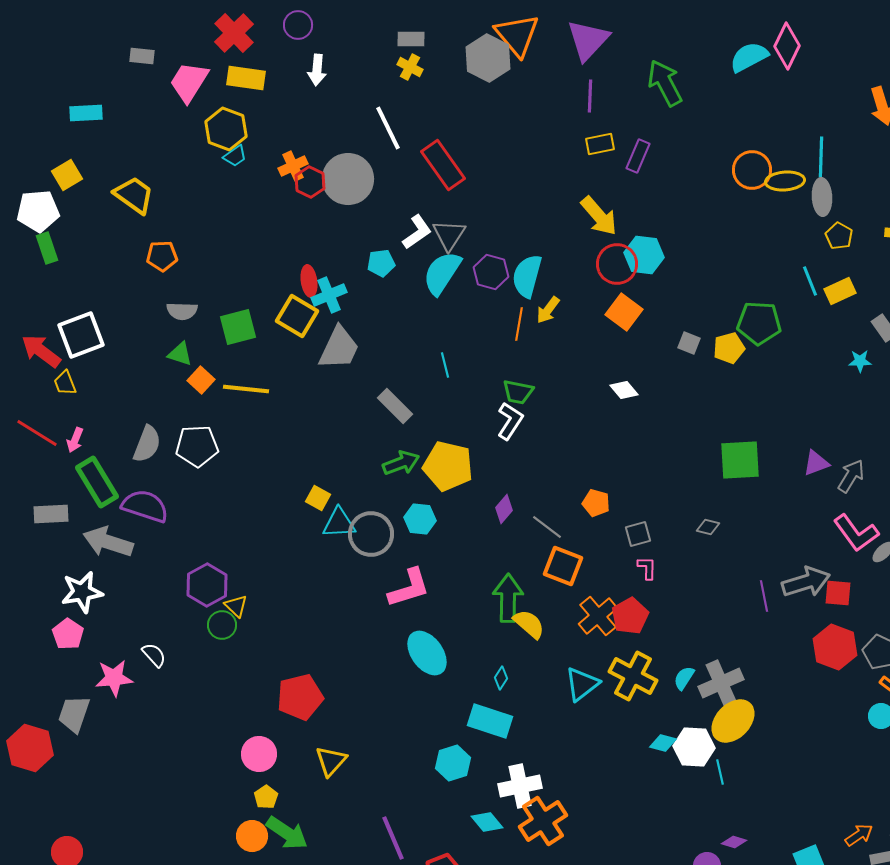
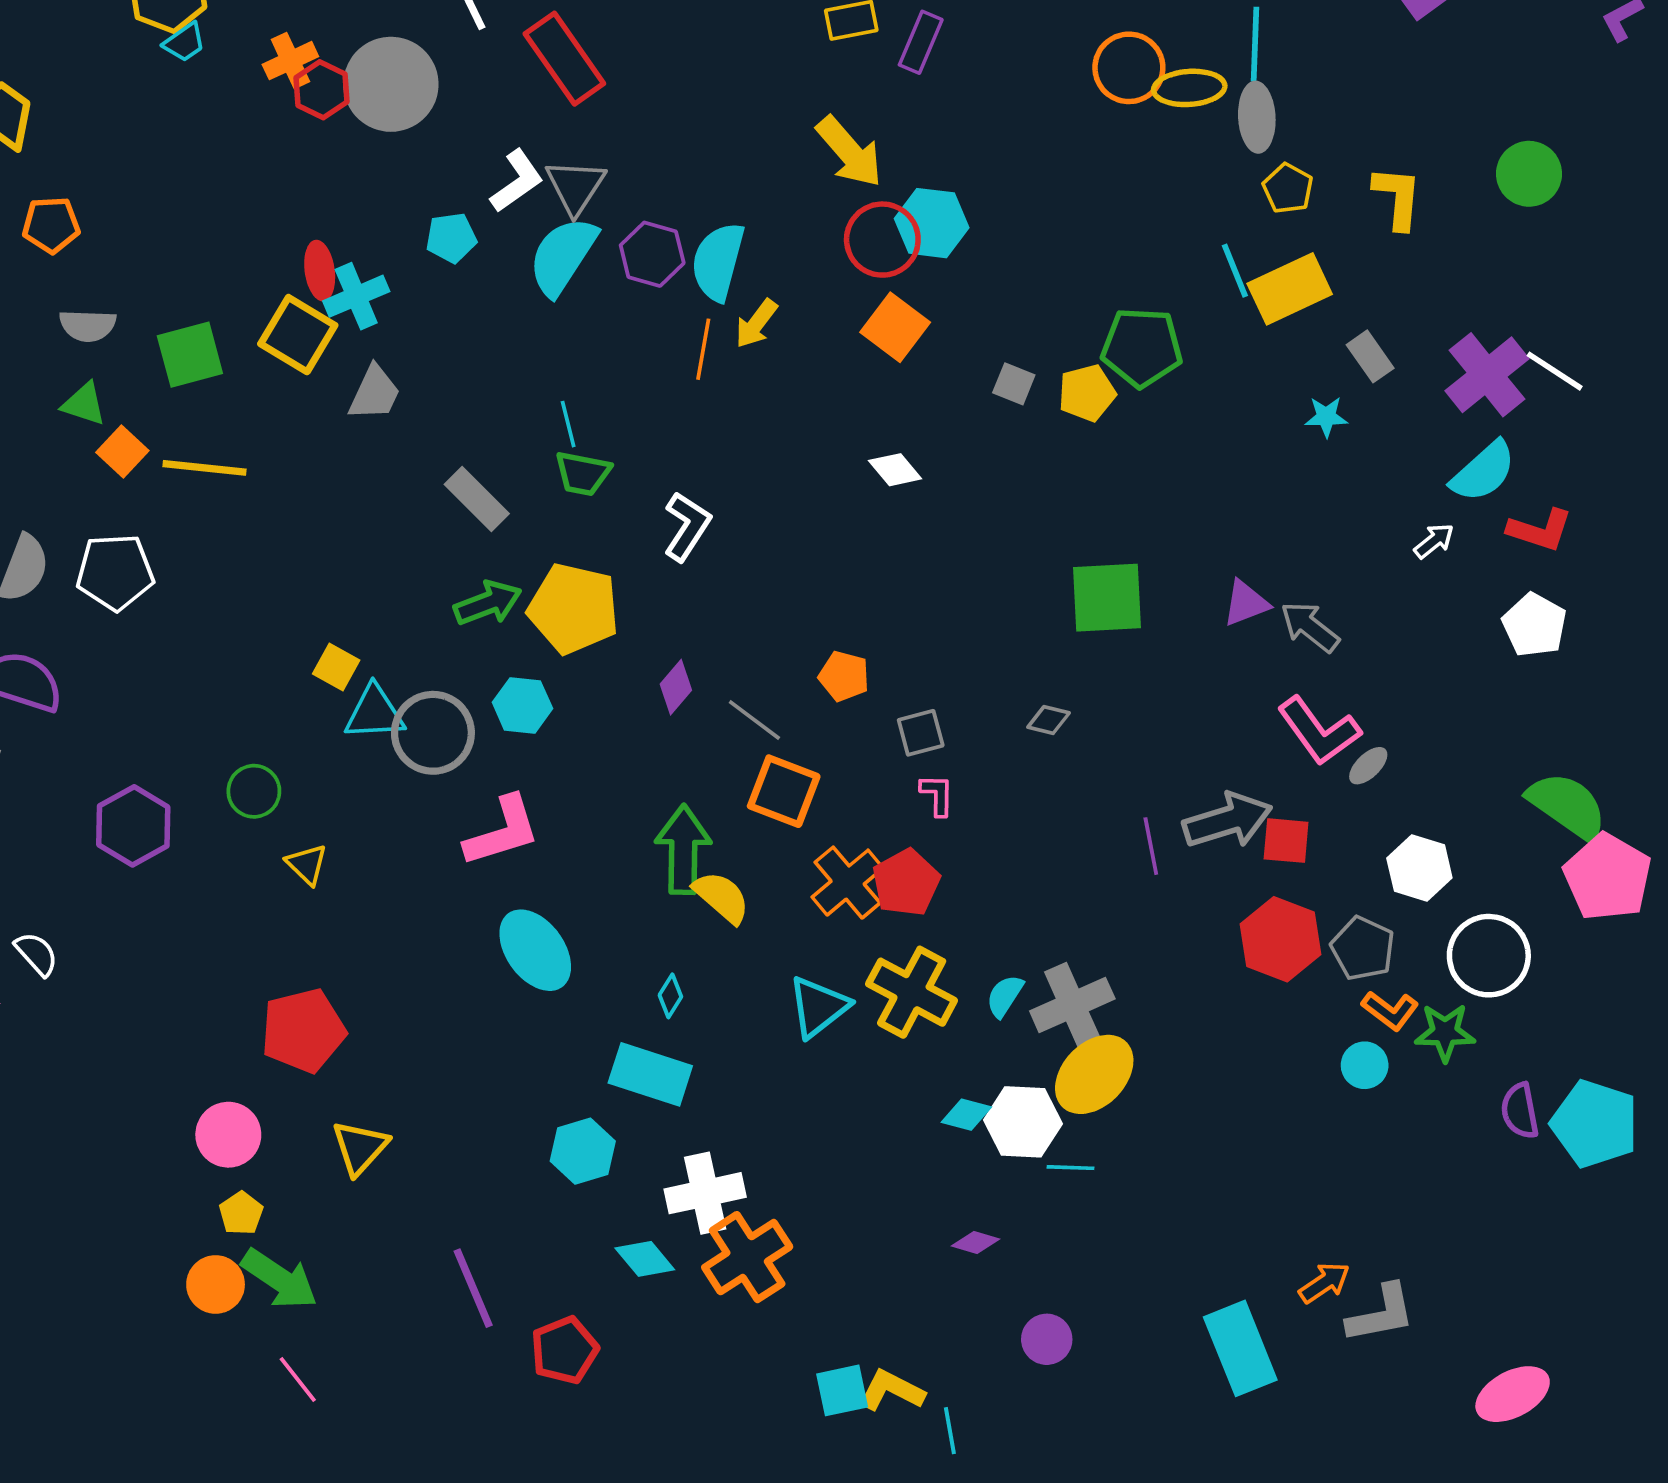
yellow rectangle: (840, 291) -> (1290, 289), size x1.4
gray trapezoid: (339, 348) -> (374, 393), size x0.7
green trapezoid: (518, 392) -> (583, 473), moved
gray arrow: (851, 476) -> (1310, 627), turned -84
yellow triangle: (236, 606) -> (307, 864), moved
green circle: (222, 625) -> (254, 791), moved
cyan line: (720, 772) -> (1070, 1168), turned -75
purple diamond: (734, 842) -> (975, 1242), moved

